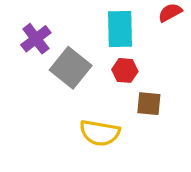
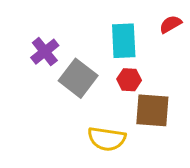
brown square: (149, 104) -> (152, 110), size x1.5

